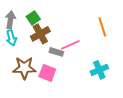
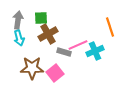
green square: (33, 18) -> (41, 18), turned 32
cyan cross: (99, 70) -> (95, 51), moved
pink square: (47, 73) -> (55, 73), turned 30

